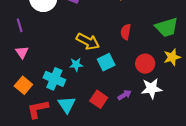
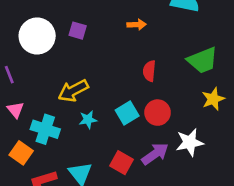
yellow arrow: (88, 41) -> (73, 91), moved, turned 130
red circle: (145, 64) -> (158, 113), moved
cyan cross: (54, 79) -> (45, 129), moved
purple arrow: (125, 95) -> (155, 154), size x1.5

